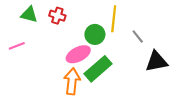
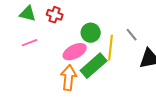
yellow line: (114, 19) -> (111, 48), moved
pink line: (17, 46) -> (30, 43), moved

